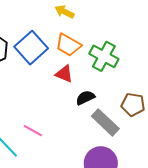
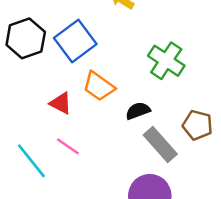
orange trapezoid: (68, 45) -> (99, 86), moved
red triangle: (64, 74) -> (61, 103), moved

